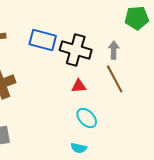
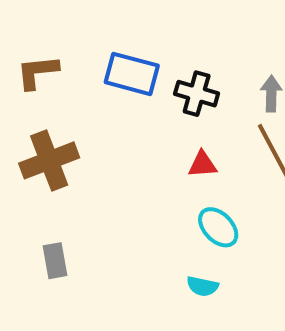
black cross: (76, 50) -> (197, 94), size x0.7

